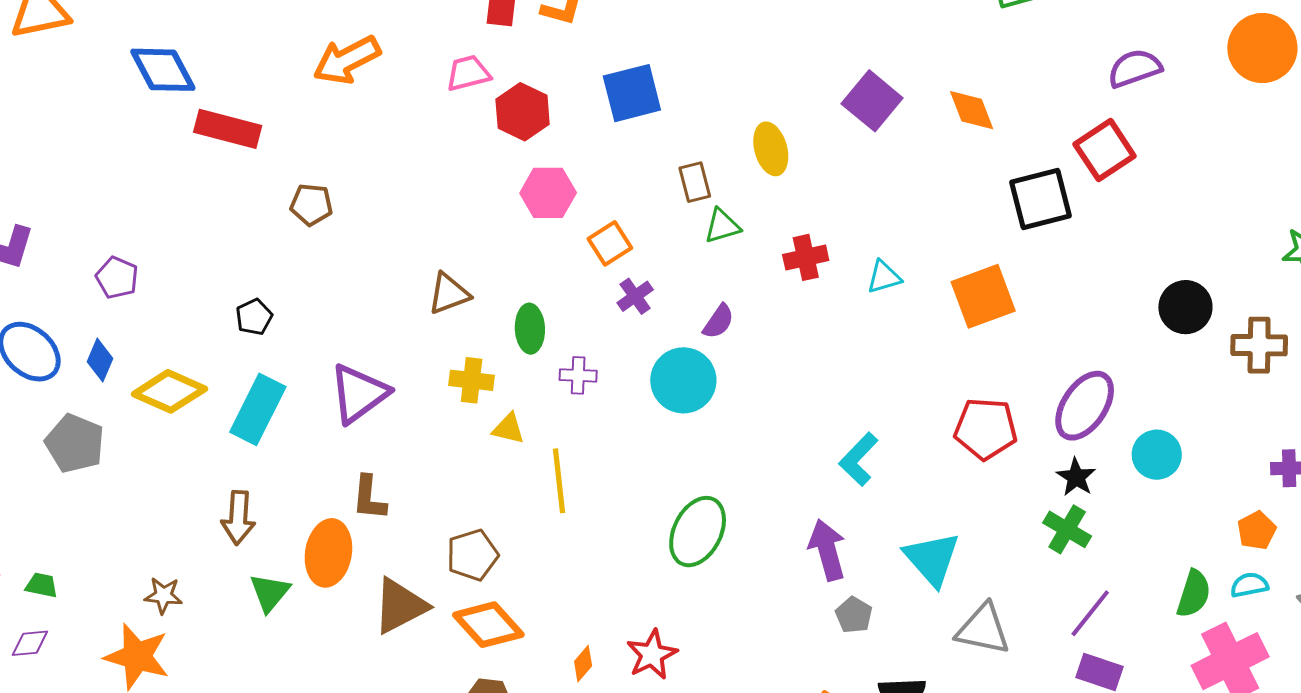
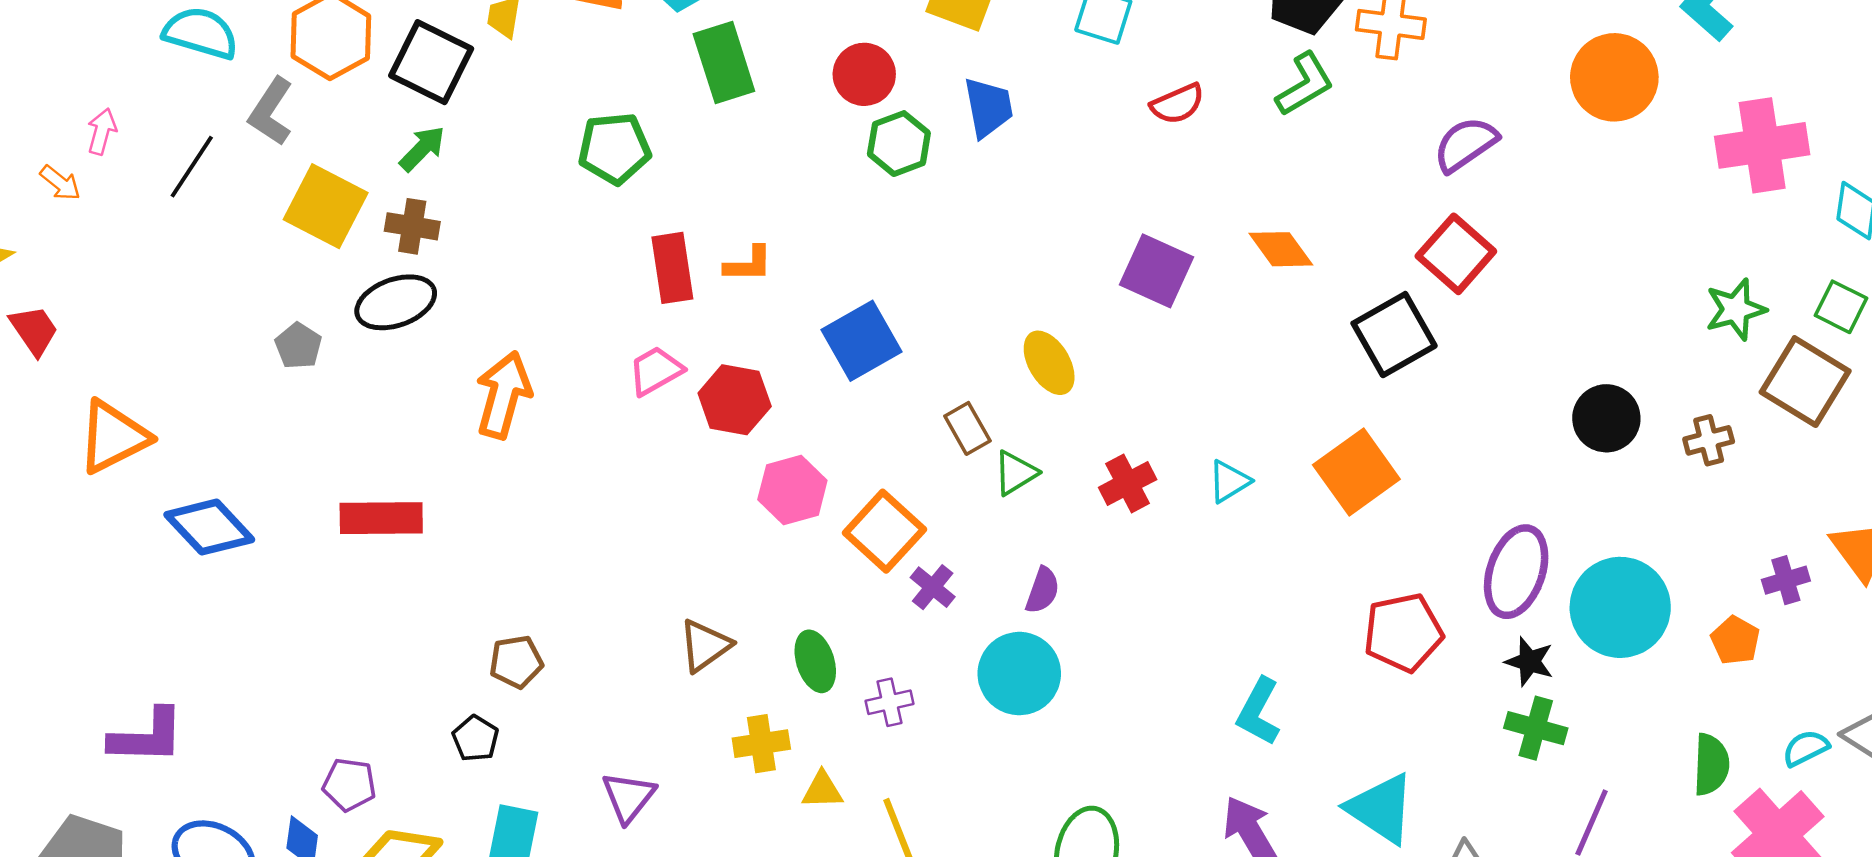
orange arrow: (347, 60) -> (503, 395), turned 148
blue diamond: (163, 70) -> (209, 527), moved
brown pentagon: (311, 205) -> (516, 662), moved
orange square: (610, 243) -> (884, 531), size x1.4
purple pentagon: (117, 278) -> (349, 785), moved
brown cross: (1259, 345) -> (1709, 440), size x0.7
purple triangle: (359, 394) -> (628, 797), size x0.7
cyan circle: (1157, 455) -> (1620, 607), size x1.6
orange pentagon: (1257, 530) -> (1735, 640), moved
cyan semicircle: (1249, 585) -> (1806, 748), moved

